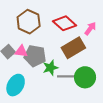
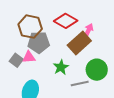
pink arrow: (90, 28) -> (88, 30), moved
gray pentagon: (35, 56) -> (39, 42), moved
gray line: (66, 76) -> (80, 83), moved

